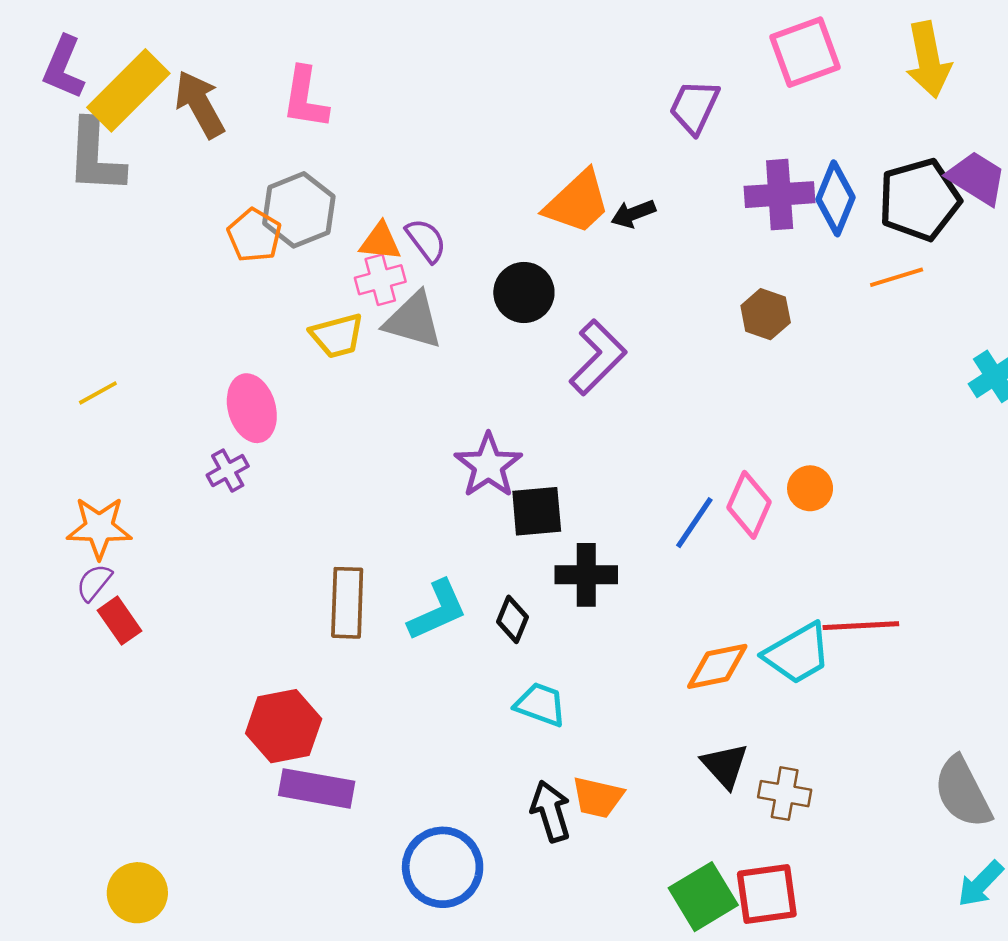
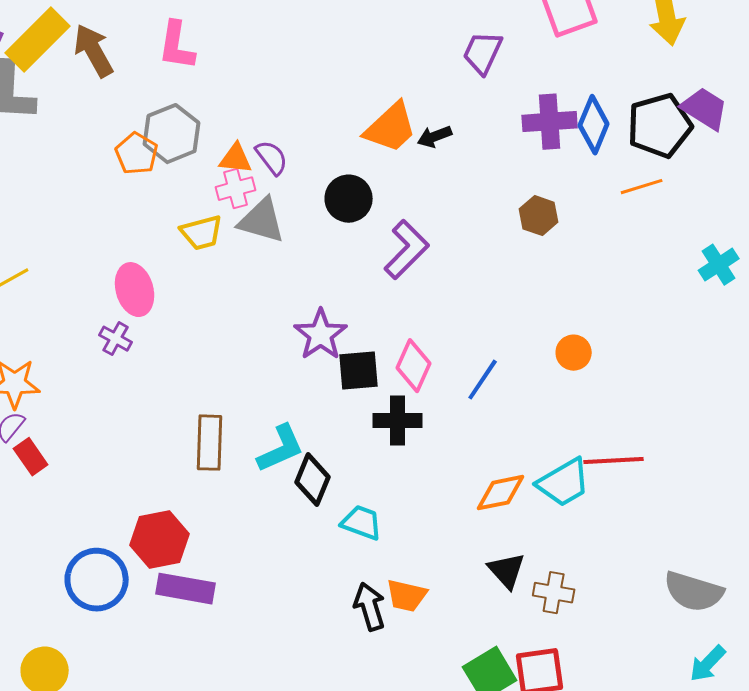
purple cross: (228, 471) -> (116, 339), turned -32
pink diamond: (749, 505) -> (414, 366), moved
black diamond: (512, 619) -> (313, 480), moved, size x1.4
gray semicircle: (963, 792) -> (694, 592), turned -46
blue circle: (443, 867) -> (97, 580), moved

